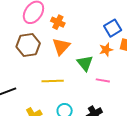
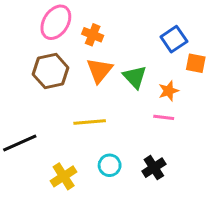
orange star: (106, 50) -> (169, 91), moved
green triangle: (85, 63) -> (135, 77), moved

